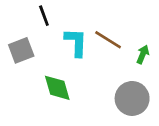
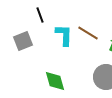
green diamond: (57, 88) -> (55, 81), moved

